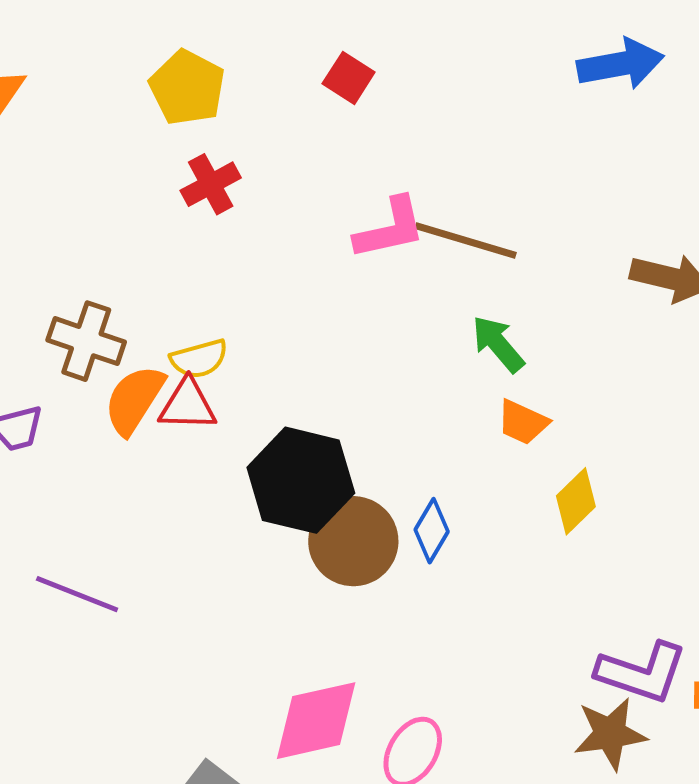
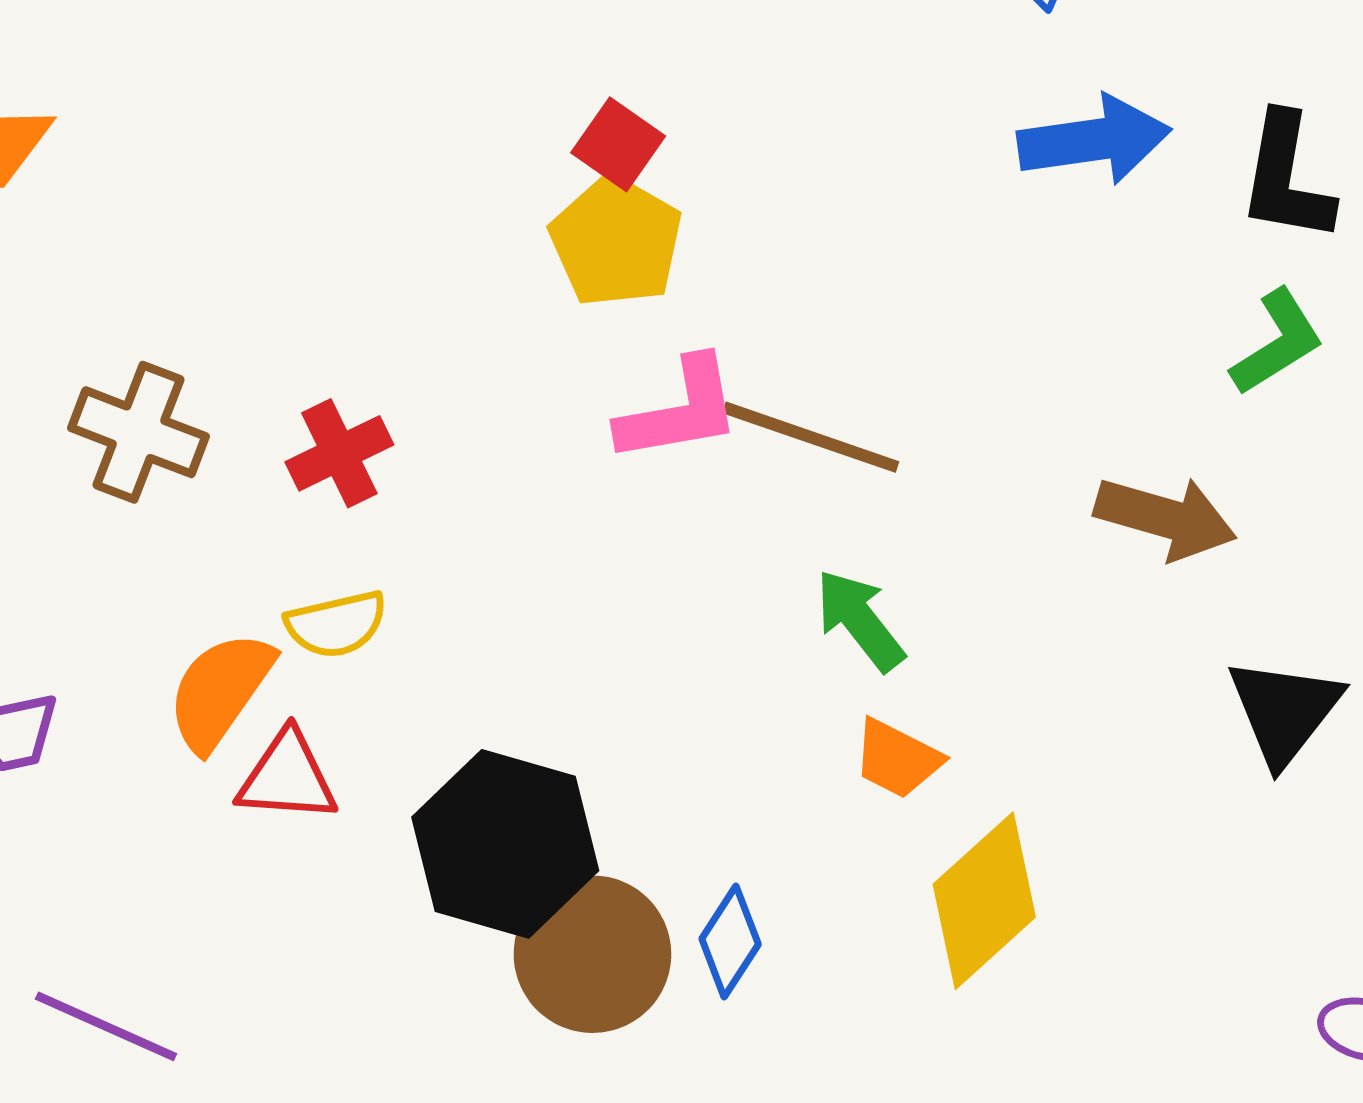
yellow pentagon: (187, 88) -> (616, 241), moved
red cross: (211, 184) -> (339, 453), moved
brown cross: (86, 341) -> (138, 432), moved
red triangle: (188, 405) -> (287, 777), moved
yellow diamond: (576, 501) -> (984, 901), size x1.5

